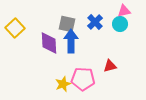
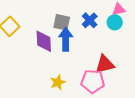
red triangle: (110, 66) -> (105, 64), size x1.5
pink pentagon: (83, 79) -> (93, 81), moved

